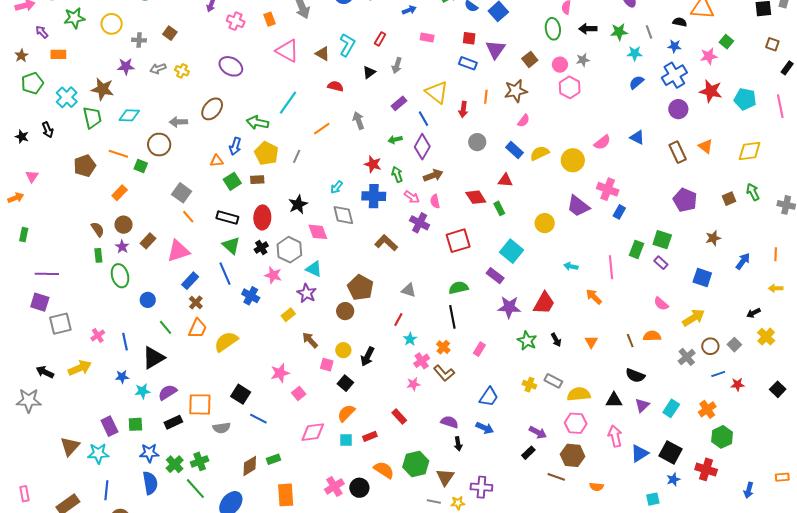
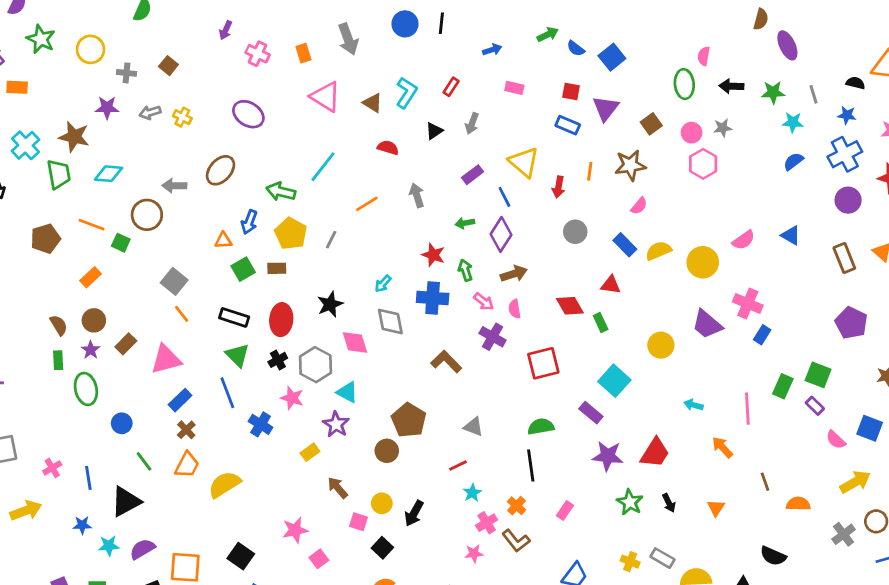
green star: (74, 18) -> (41, 39), turned 30
pink semicircle: (661, 304) -> (836, 440), moved
red line: (398, 319) -> (458, 466), turned 32
brown line: (630, 341) -> (765, 482), moved

